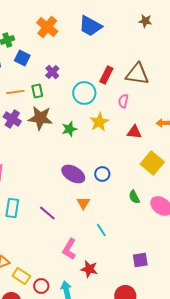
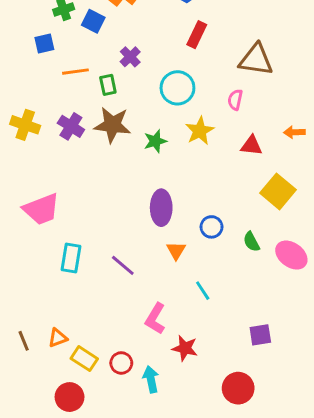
blue square: (22, 58) -> (93, 21), moved
red rectangle: (106, 75) -> (197, 35), moved
orange line: (15, 92) -> (75, 72), moved
purple ellipse: (73, 174) -> (161, 208), turned 60
blue circle: (102, 174) -> (212, 227), moved
red circle: (41, 286) -> (121, 363), moved

